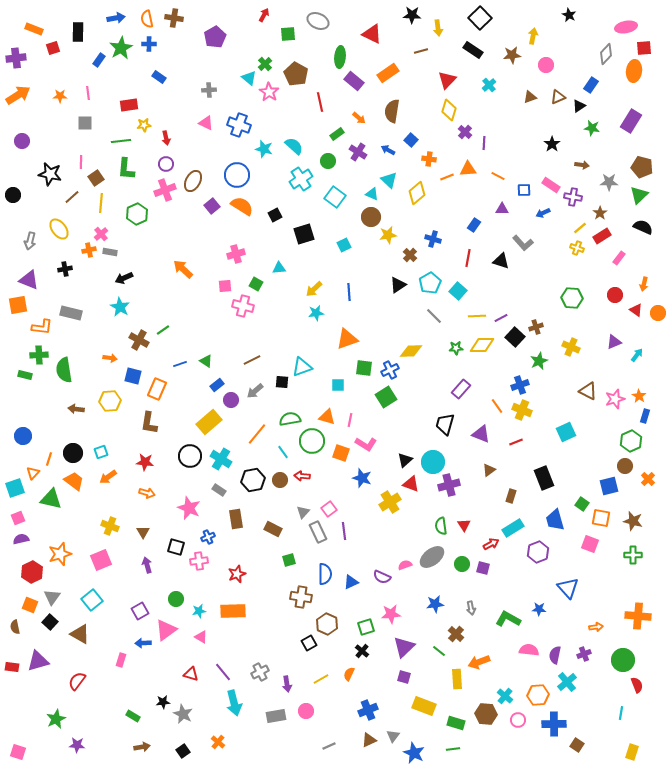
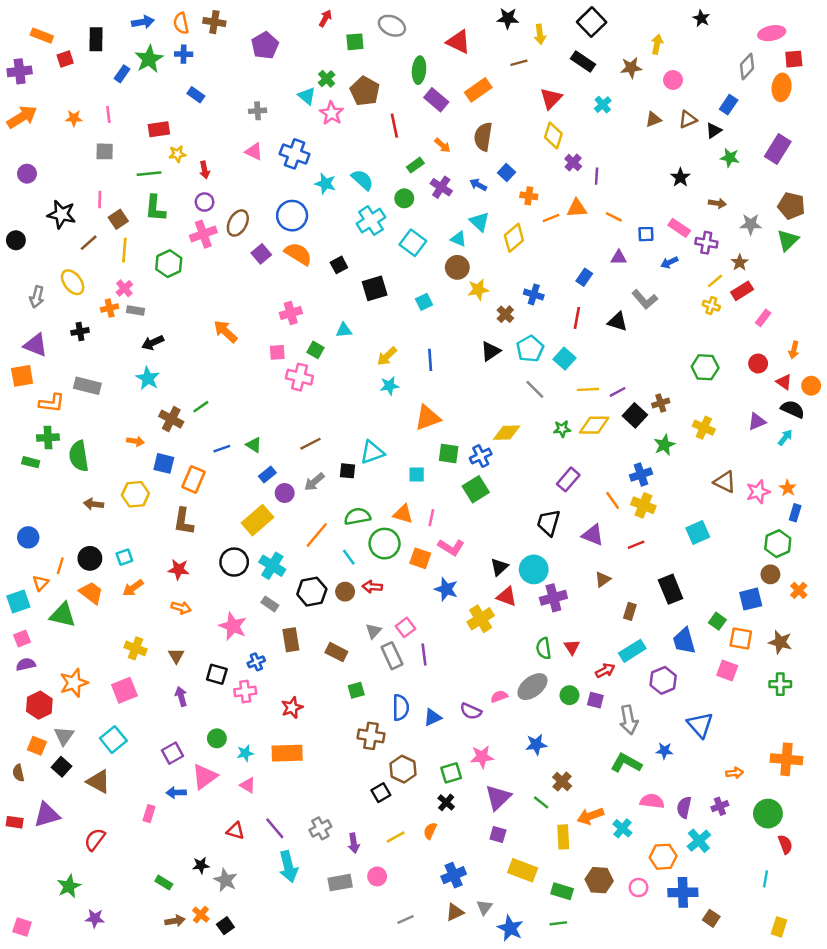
black semicircle: (643, 227) -> (793, 409), moved
gray arrow: (471, 608) -> (629, 720), moved, size x1.6
cyan cross: (505, 696) -> (622, 828), moved
orange cross: (218, 742) -> (201, 915), moved

